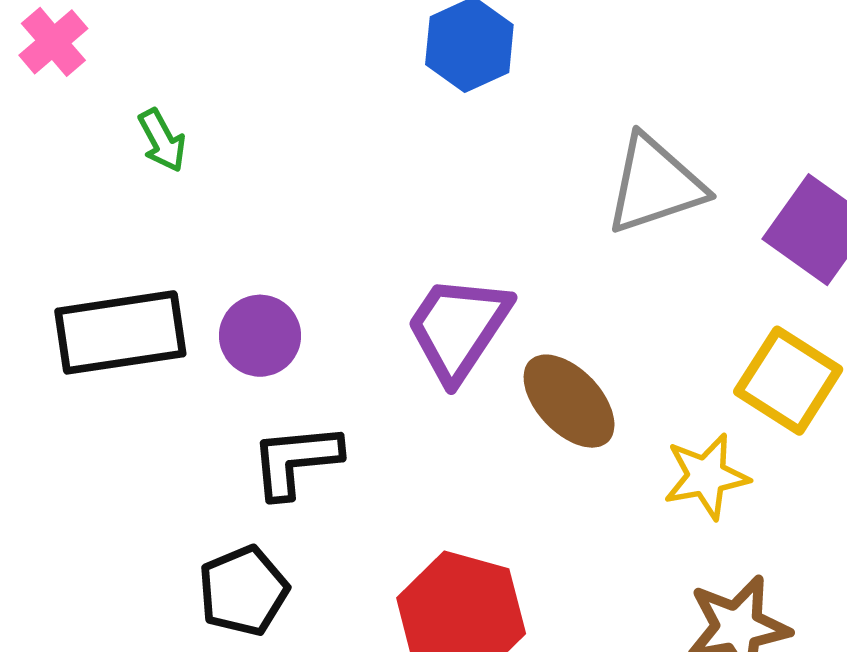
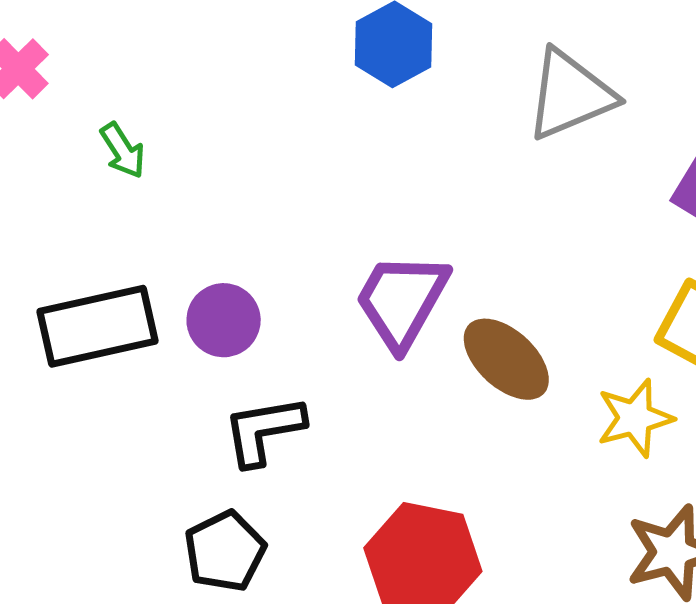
gray triangle: (655, 185) -> (570, 95), moved

